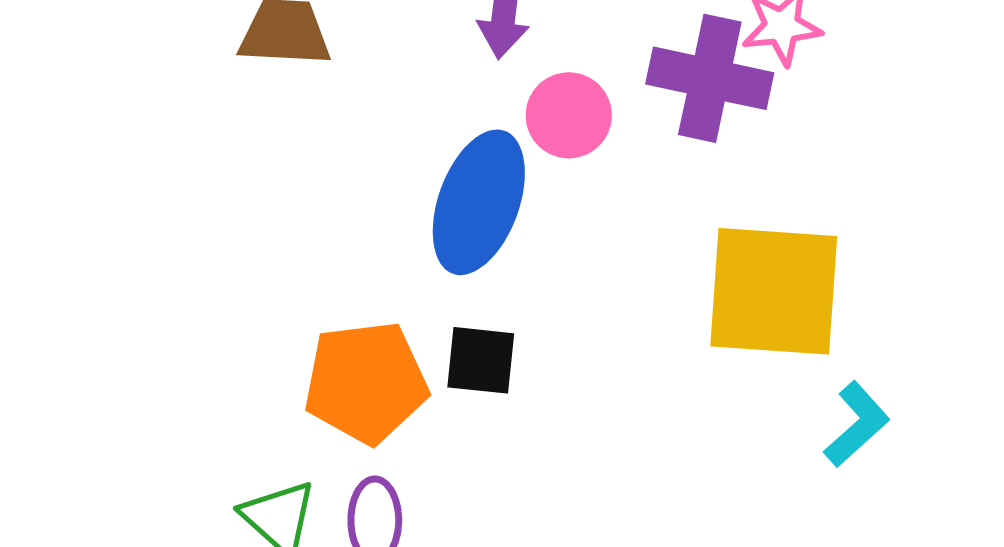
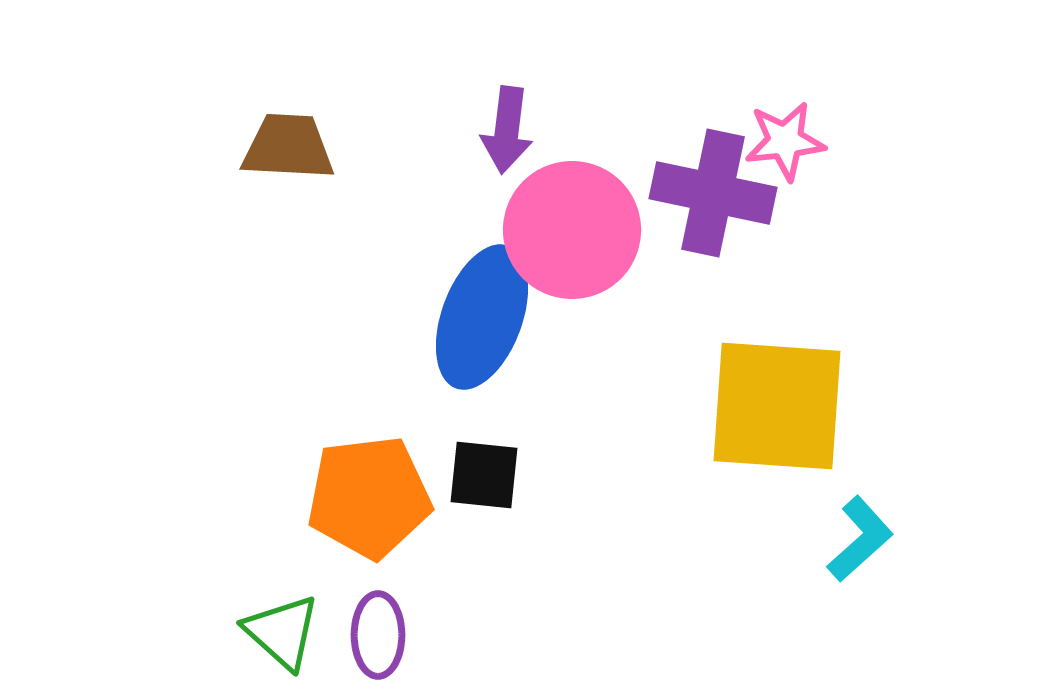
pink circle: (569, 115) -> (572, 230), size x1.6

